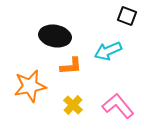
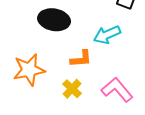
orange L-shape: (71, 66) -> (81, 59), moved

